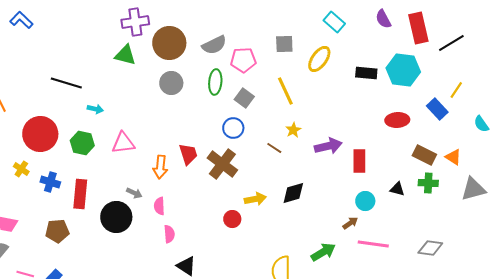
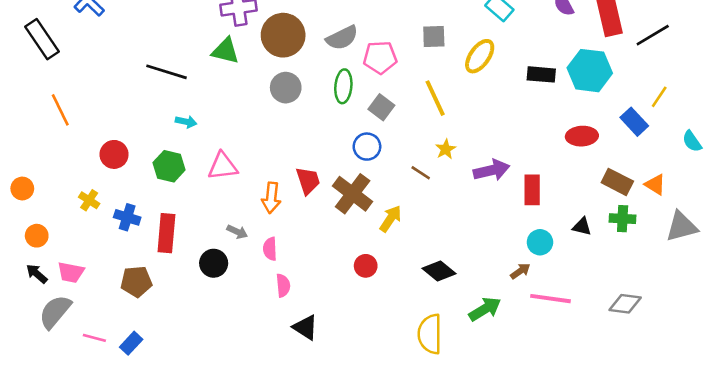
black line: (66, 83) -> (166, 72), moved
red circle: (40, 134) -> (114, 154), size x0.6
black diamond: (293, 193) -> (439, 271), moved, turned 55
yellow arrow: (255, 199) -> (391, 219), moved, turned -45
black circle: (116, 217) -> (214, 263), size x0.7

